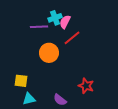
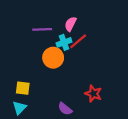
cyan cross: (55, 18) -> (64, 42), moved
cyan triangle: (29, 99) -> (19, 108), moved, turned -32

